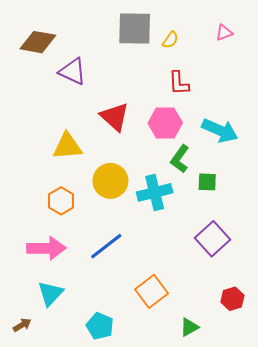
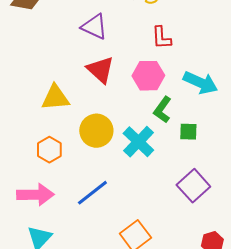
purple triangle: (73, 72) -> (94, 27), moved
cyan cross: (155, 192) -> (138, 142), turned -32

